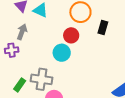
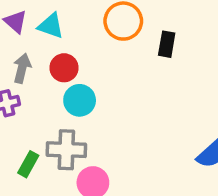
red circle: (71, 35) -> (64, 68), moved
cyan circle: (62, 53) -> (80, 100), moved

